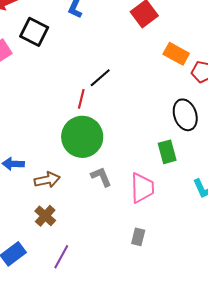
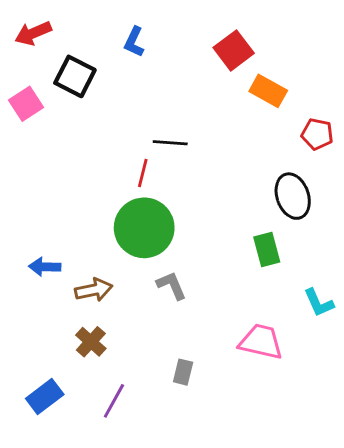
orange rectangle: (176, 54) -> (268, 91), moved
black line: (100, 78) -> (170, 143), turned 45
pink trapezoid: (142, 188) -> (261, 342), moved, turned -76
gray rectangle: (138, 237) -> (183, 372), moved

